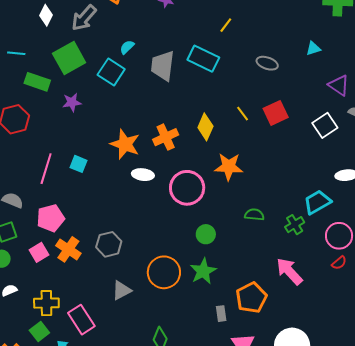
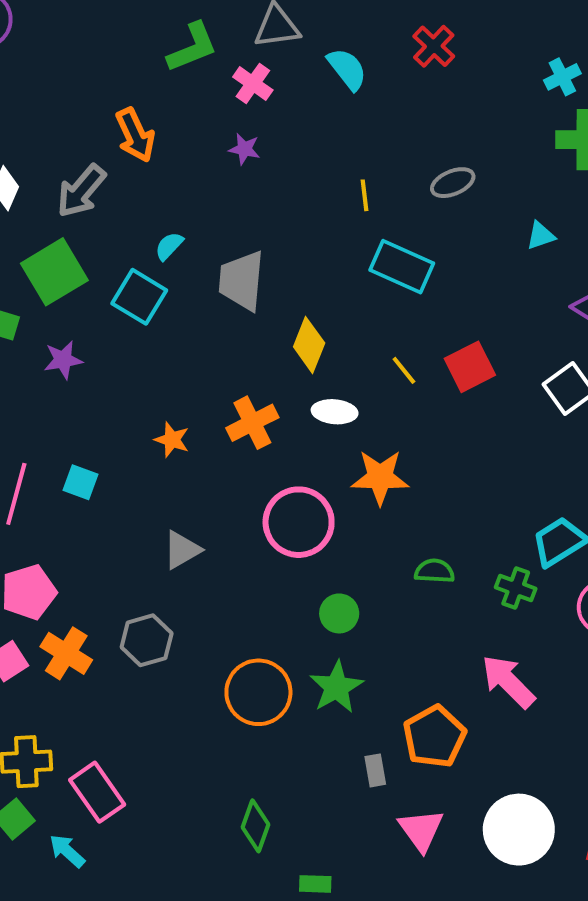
yellow line: (226, 25) -> (364, 195), turned -42
cyan rectangle: (203, 59) -> (402, 267), moved
gray ellipse: (267, 63) -> (453, 183), moved, turned -40
yellow diamond: (205, 127) -> (309, 345), moved
orange star: (125, 144) -> (172, 440), size x0.6
white ellipse: (143, 175) -> (335, 412), moved
green cross: (295, 225) -> (516, 588), turned -36
gray triangle: (122, 290) -> (182, 550), moved

